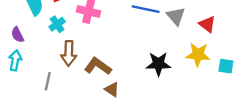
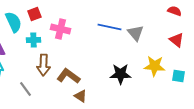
cyan cross: (57, 24) -> (33, 40), turned 32
red triangle: (207, 24) -> (176, 40), moved
gray line: (48, 81) -> (25, 89), turned -49

